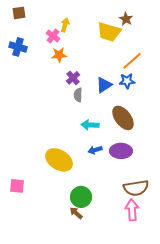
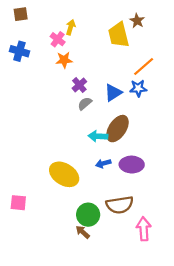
yellow trapezoid: (109, 32) -> (119, 35), turned 60
gray semicircle: (78, 95) -> (85, 104), turned 48
brown ellipse: (123, 118) -> (118, 129), moved, turned 70
brown semicircle: (136, 188) -> (120, 205), moved

